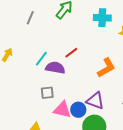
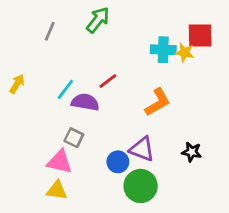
cyan cross: (102, 18) -> (163, 50), moved
gray square: (47, 93) -> (74, 138), turned 32
pink triangle: (62, 110) -> (60, 162), moved

